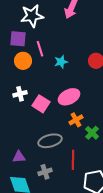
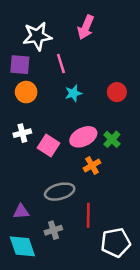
pink line: (40, 49) -> (61, 63), moved
green cross: (92, 133) -> (112, 139), moved

